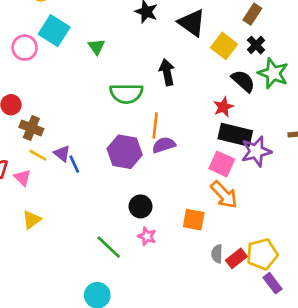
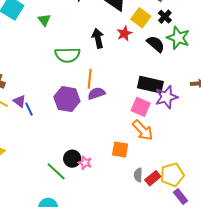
red star: (223, 107) -> (124, 33), moved
black circle: (141, 206) -> (72, 159), moved

